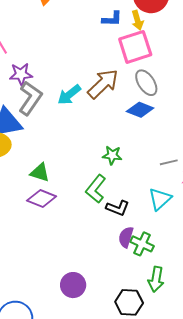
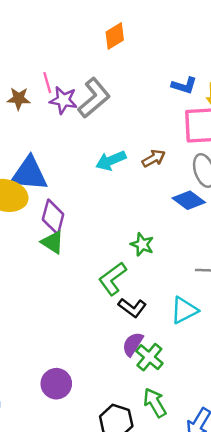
purple star: (21, 74) -> (63, 100), moved
brown arrow: (103, 84) -> (154, 158), size x0.6
gray L-shape: (30, 98) -> (94, 98), moved
purple diamond: (42, 199) -> (53, 217), moved, turned 68
green arrow: (156, 279) -> (155, 403), turned 125

